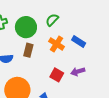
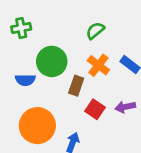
green circle: (26, 27) -> (52, 61), moved
brown rectangle: (28, 50) -> (76, 86), moved

